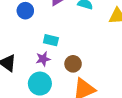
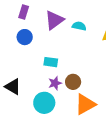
purple star: (43, 59) -> (55, 83), moved

